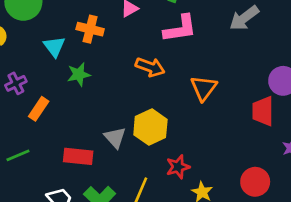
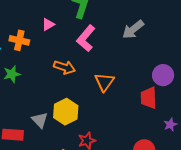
pink L-shape: (180, 29) -> (86, 38), turned 140

